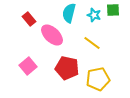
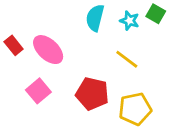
green square: (113, 10) -> (156, 14), turned 32
red rectangle: (29, 19) -> (14, 45), moved
pink ellipse: (52, 35) -> (48, 50), moved

